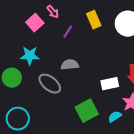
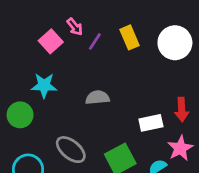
purple line: (68, 32) -> (95, 41), moved
gray ellipse: (50, 84) -> (71, 150), moved

